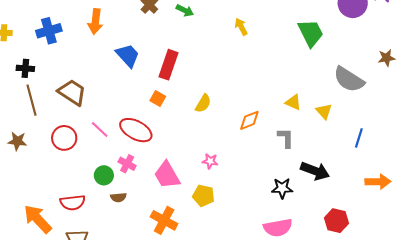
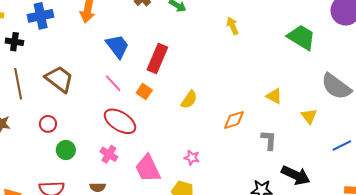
green trapezoid: (311, 33) -> (301, 37), turned -36
black cross: (25, 68) -> (14, 42), moved
yellow triangle: (293, 102) -> (274, 96), moved
pink line: (100, 130) -> (113, 83), moved
red circle: (64, 138) -> (48, 124), size x0.7
blue line: (359, 138) -> (342, 145), turned 42
green circle: (104, 175) -> (66, 150), moved

